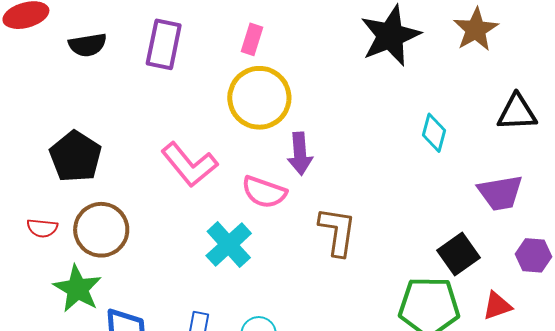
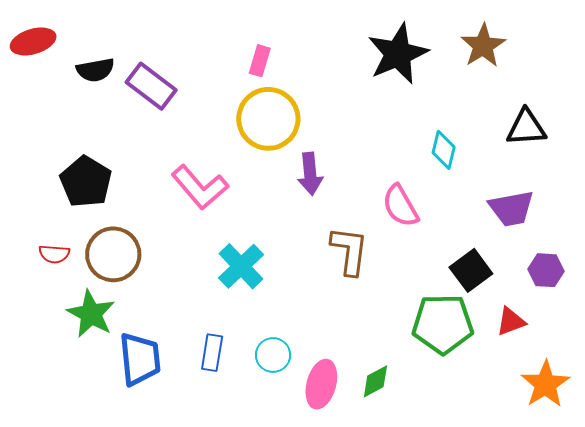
purple rectangle: (164, 44) -> (151, 86), moved, turned -63
pink semicircle: (264, 192) -> (400, 206), moved, turned 42

